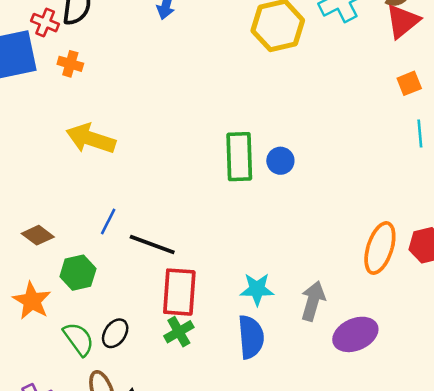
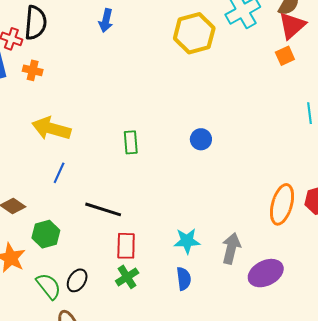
orange square: (409, 83) -> (285, 56), moved
green rectangle: (239, 157) -> (131, 142), moved, size x0.6
blue line: (108, 221) -> (59, 173), moved
red rectangle: (179, 292) -> (126, 246), size x0.7
blue semicircle: (251, 337) -> (184, 279), size x0.7

